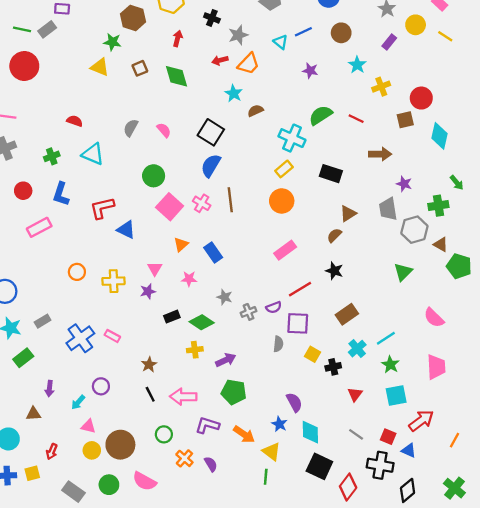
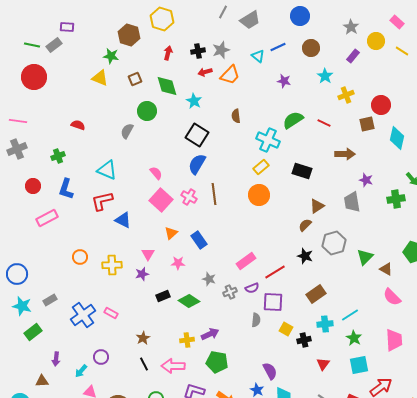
black cross: (212, 18) -> (198, 51), moved, turned -32
cyan star: (234, 93) -> (194, 101), moved
brown semicircle: (255, 111) -> (236, 116), turned -72
pink semicircle: (164, 130) -> (156, 173), moved
cyan triangle: (93, 154) -> (107, 170), moved
green circle: (154, 176) -> (147, 111), moved
gray hexagon: (414, 230) -> (334, 243), moved
brown triangle: (441, 244) -> (386, 269), moved
pink rectangle: (285, 250) -> (246, 261), moved
cyan cross: (357, 349) -> (325, 324), turned 35
yellow cross: (195, 350) -> (187, 340), moved

